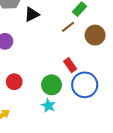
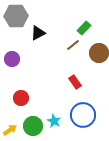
green circle: (52, 85) -> (33, 126), moved
blue circle: (85, 85) -> (83, 115), moved

